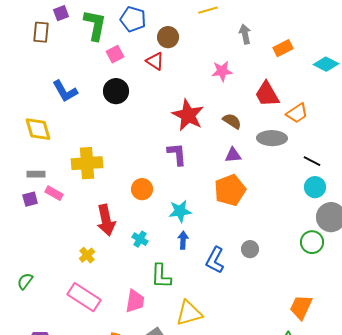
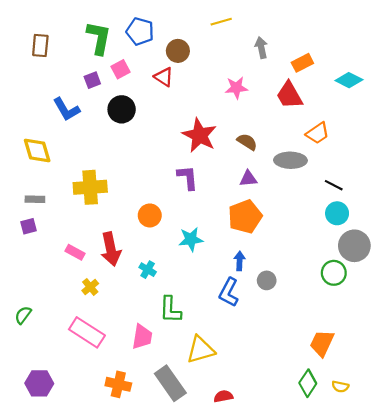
purple square: (61, 13) -> (92, 80), moved
red trapezoid: (267, 94) -> (289, 95), moved
pink rectangle: (54, 193) -> (75, 252), moved
blue arrow: (183, 240) -> (240, 261), moved

